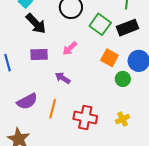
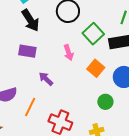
pink arrow: (70, 48) -> (69, 53), moved, turned -77
green circle: (123, 79) -> (105, 102), moved

